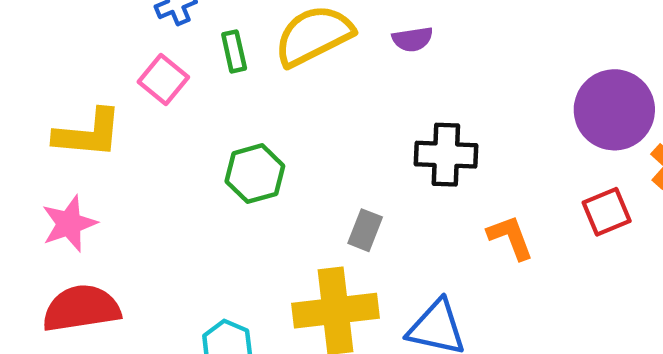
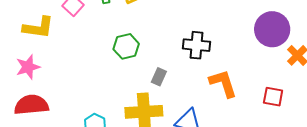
green hexagon: (255, 174) -> (126, 46), moved
red square: (607, 212) -> (273, 97), moved, turned 30
orange L-shape: (510, 237) -> (223, 83), size x1.4

